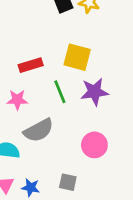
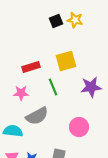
yellow square: (77, 57) -> (66, 61), turned -30
purple star: (94, 92) -> (91, 87), moved

